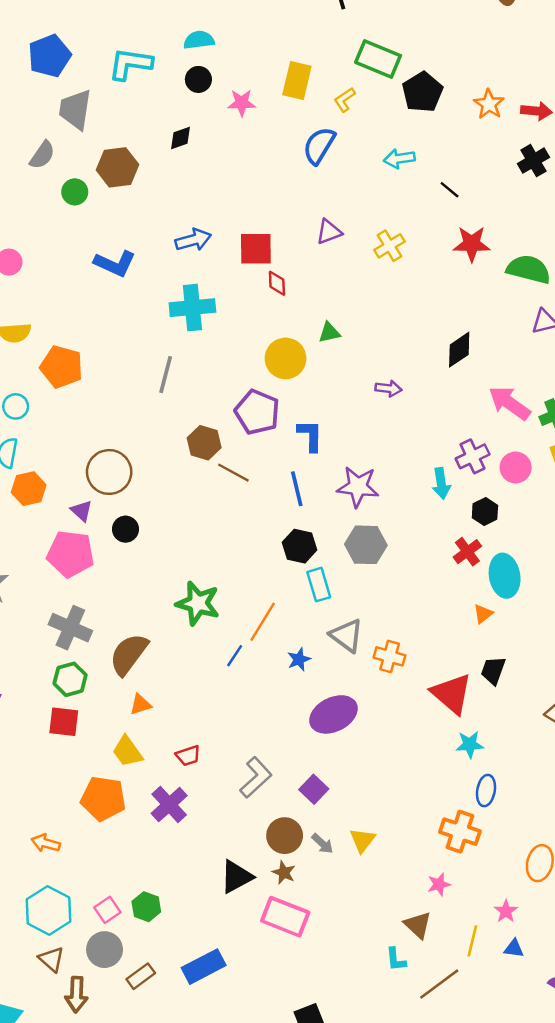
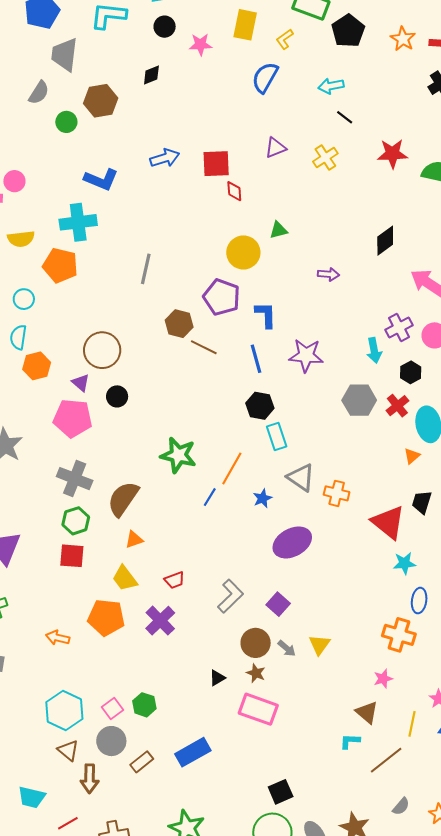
black line: (450, 190) -> (345, 117), moved
cyan cross: (192, 308) -> (78, 222), moved
gray hexagon: (366, 545) -> (359, 400), moved
orange arrow: (46, 843) -> (58, 638), moved
black triangle: (236, 877) -> (217, 678), size x0.6
cyan L-shape: (396, 959) -> (350, 741), turned 100

